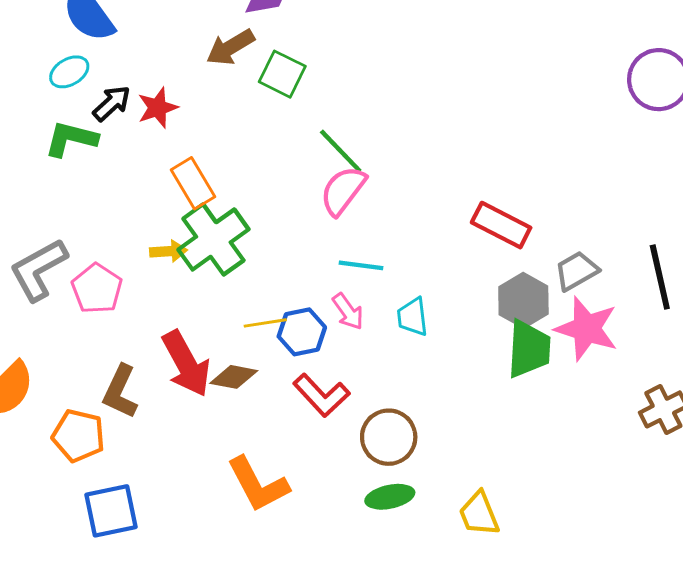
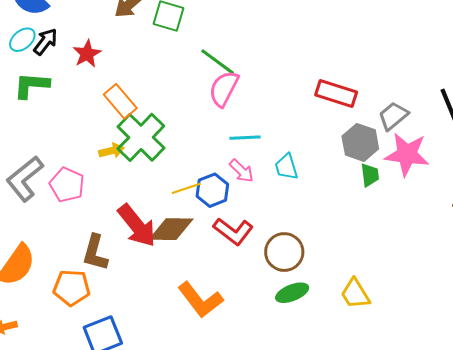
black arrow: (112, 103) -> (45, 42), moved
green trapezoid: (529, 349) -> (370, 175), size x0.6
brown diamond: (234, 377) -> (171, 229), size x1.4

